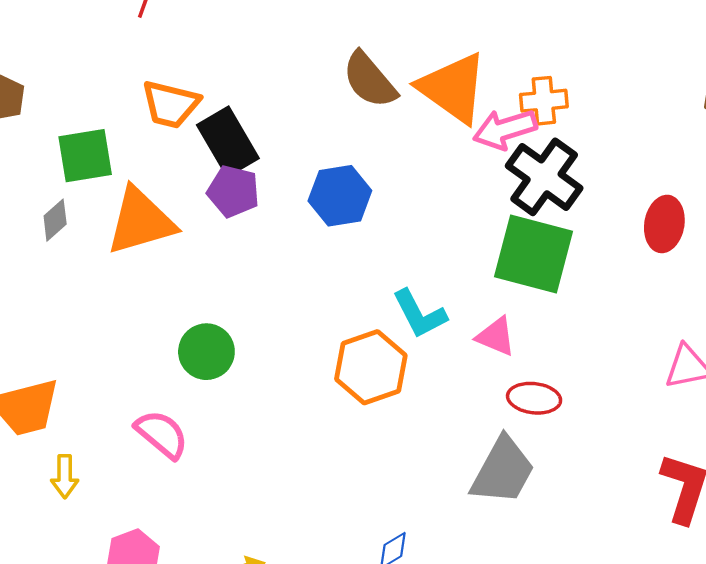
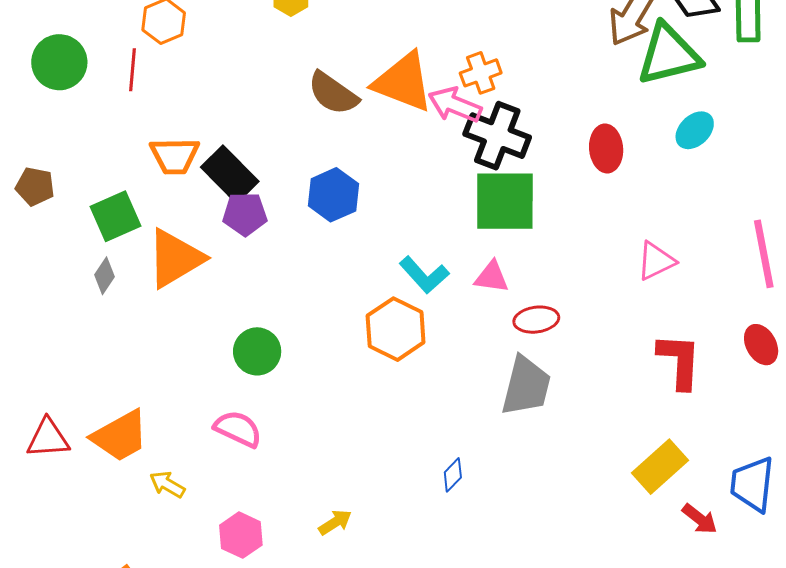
pink arrow: (505, 129) -> (455, 105), turned 54
yellow arrow: (65, 476) -> (167, 484), turned 135

